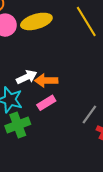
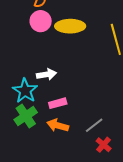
orange arrow: (46, 81) -> (58, 125), moved
green cross: (18, 125) -> (26, 116), turned -30

